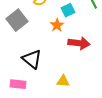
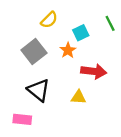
gray square: (17, 20) -> (34, 52), moved
yellow triangle: (63, 81) -> (78, 97), moved

